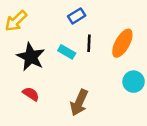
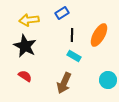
yellow arrow: (16, 21) -> (29, 20), moved, turned 36
cyan rectangle: (67, 52) -> (74, 56), moved
cyan circle: (134, 82) -> (108, 80), moved

